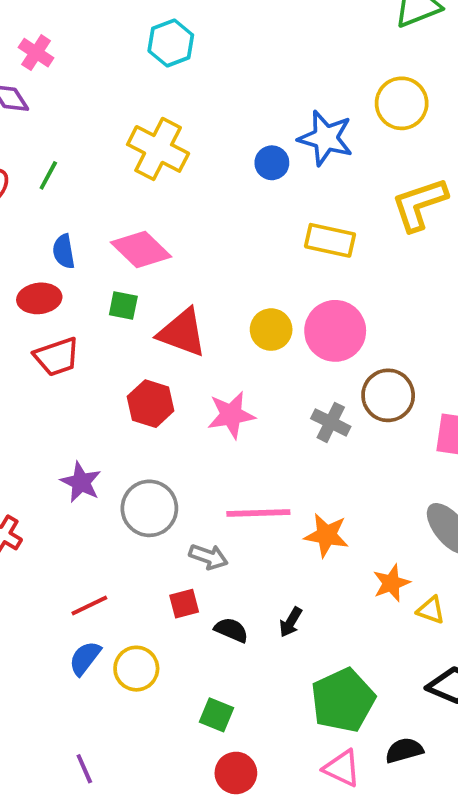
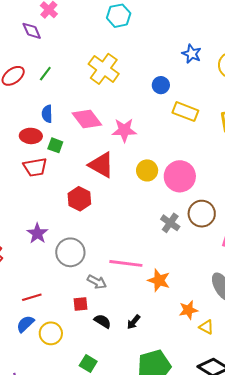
blue star: (326, 138) -> (192, 54), moved, size x0.7
yellow rectangle: (330, 240) -> (185, 112), moved
green square: (123, 306) -> (55, 145), moved
pink star: (231, 415) -> (124, 130), moved

